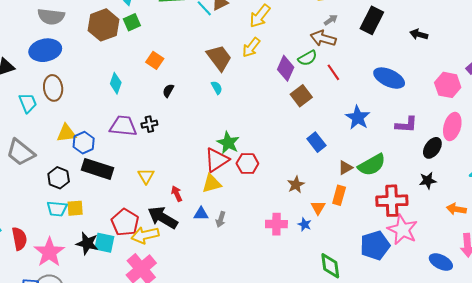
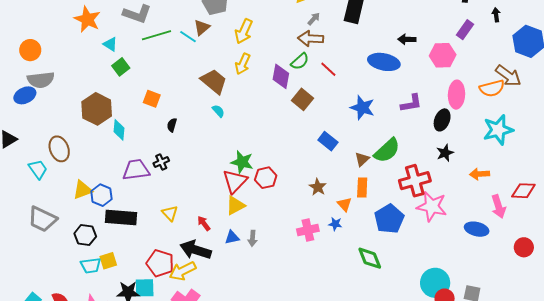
brown hexagon: (104, 25) -> (97, 109), moved
black arrow: (419, 34) -> (407, 39), moved
blue ellipse: (45, 50) -> (25, 95), moved, size x0.7
blue pentagon: (375, 245) -> (389, 219), moved

